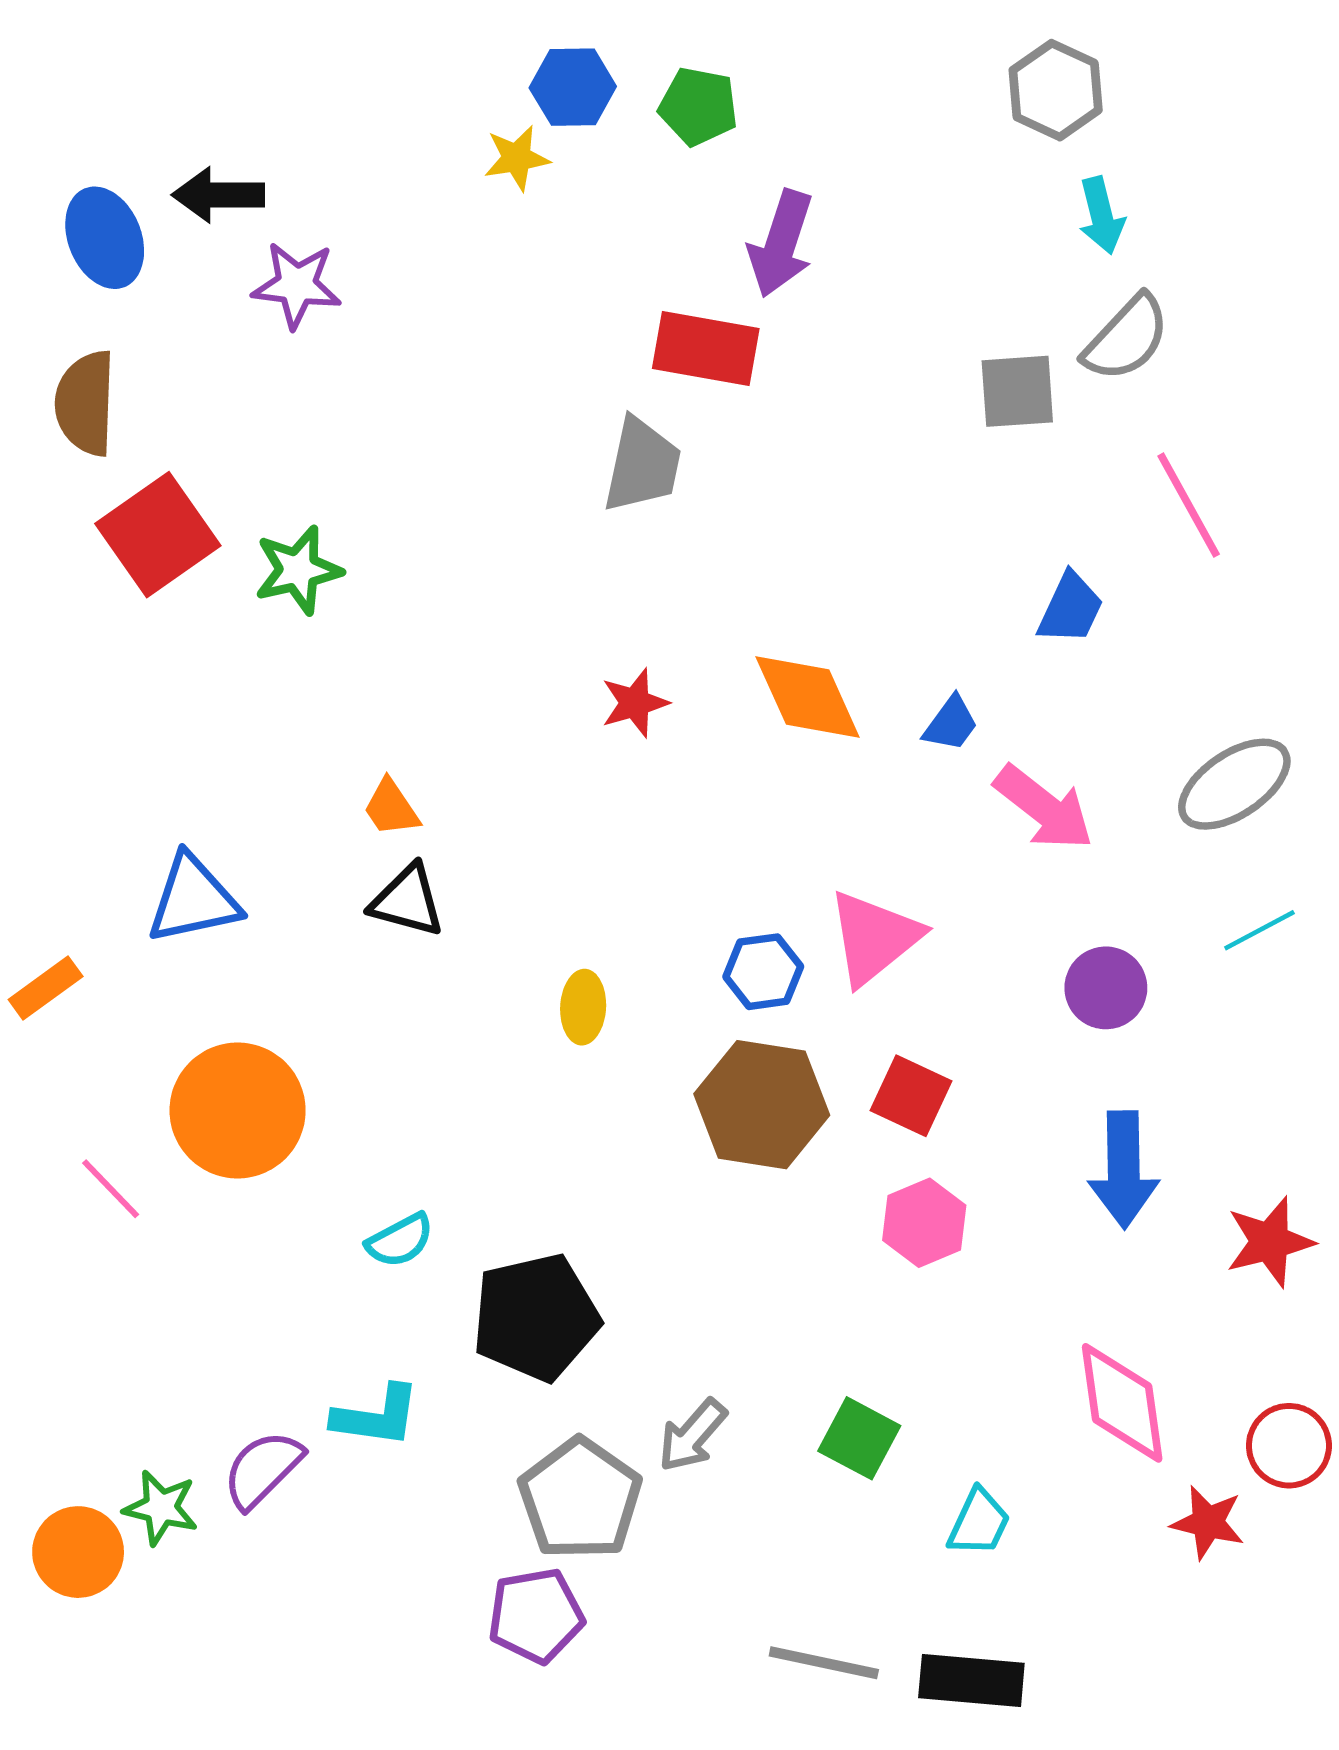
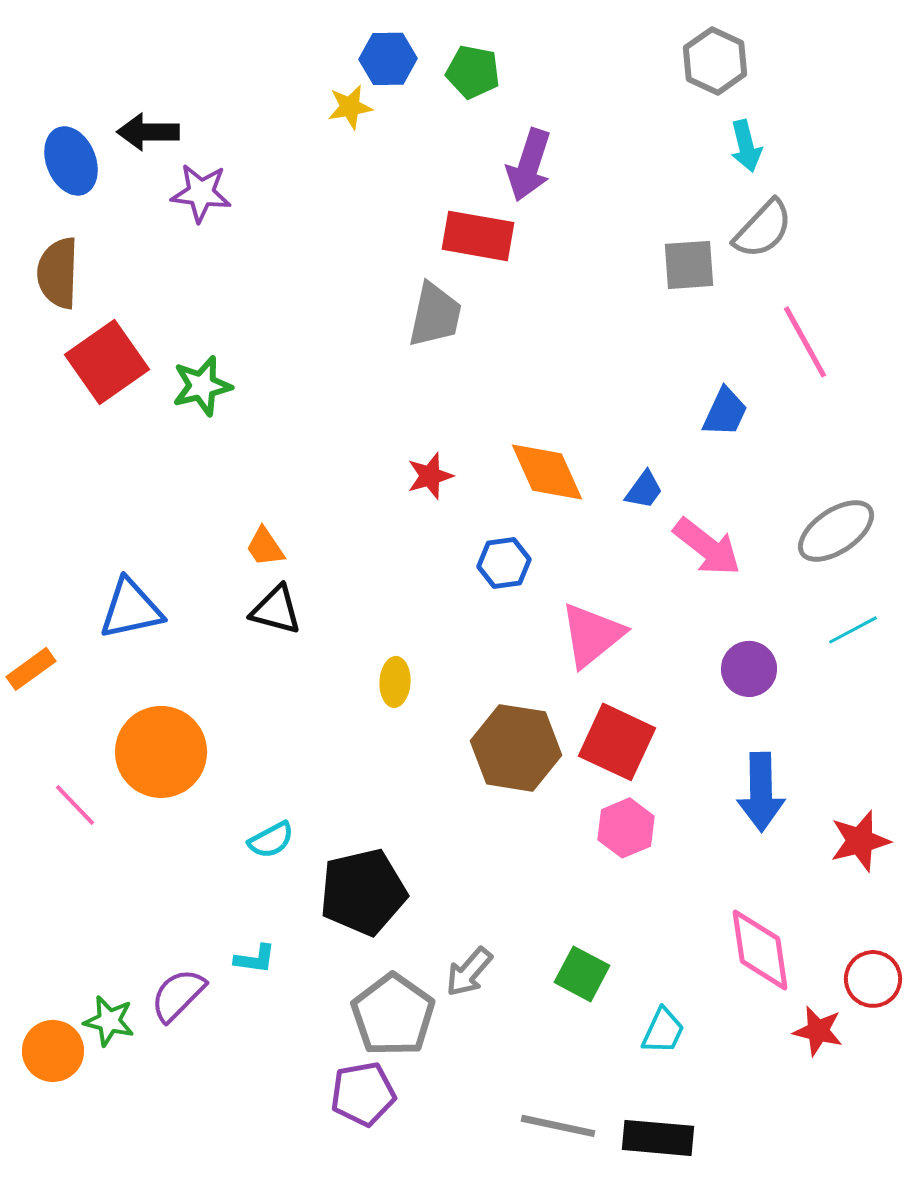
blue hexagon: (763, 972) -> (504, 563), moved
red square: (911, 1096) -> (617, 742), size x1.4
cyan L-shape: (376, 1416) -> (255, 959), size x0.7

